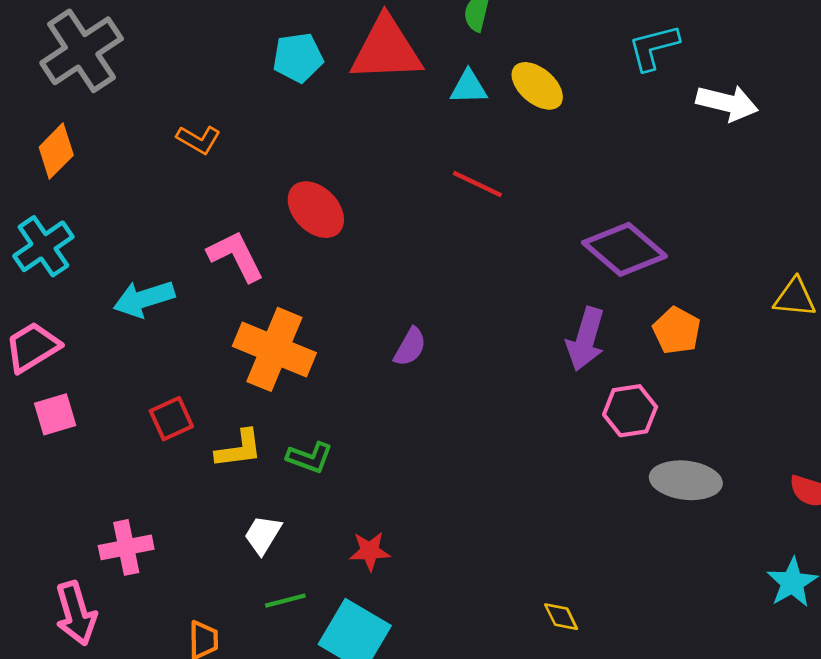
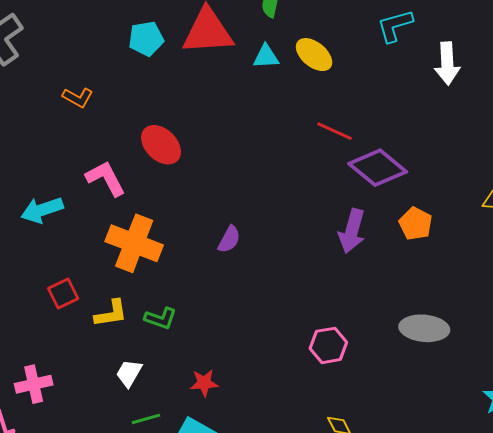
white arrow: (727, 103) -> (447, 63), turned 75
red line: (477, 184) -> (334, 131), moved
pink hexagon: (630, 411) -> (328, 345), moved

